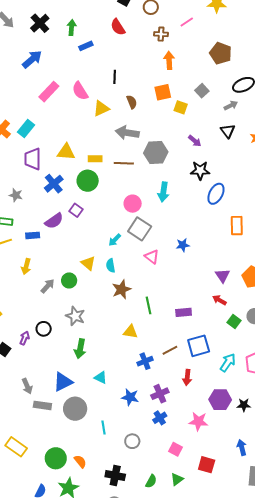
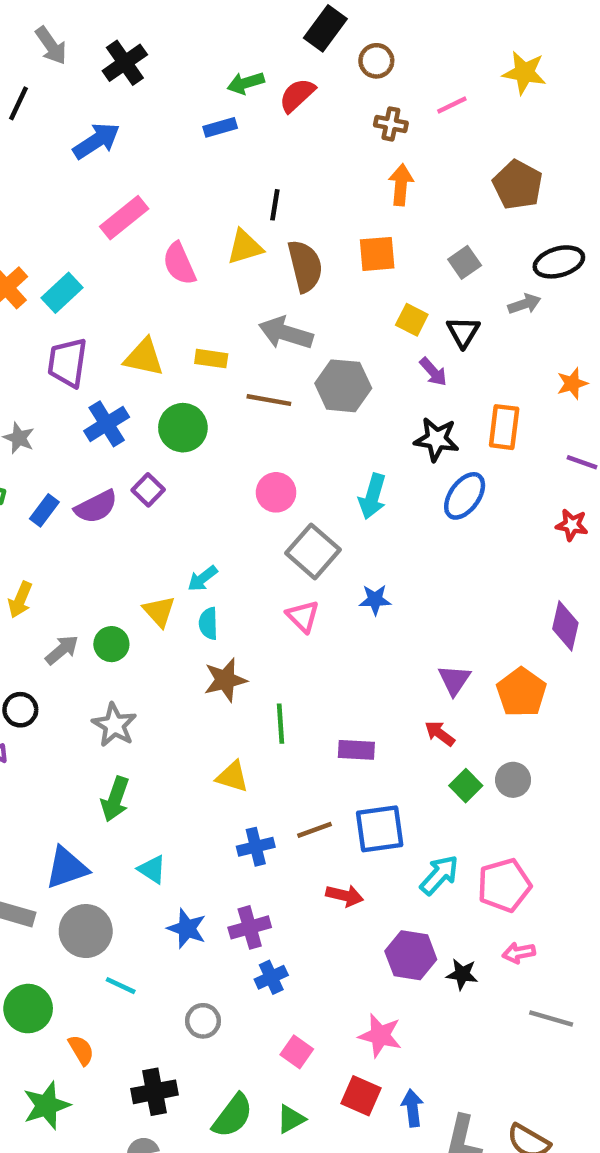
green arrow: (72, 27) -> (246, 83), moved, turned -119
red semicircle: (118, 27) -> (297, 95), turned 72
pink semicircle: (80, 91) -> (179, 264), moved
brown semicircle: (132, 102) -> (305, 266), size x1.6
yellow square: (181, 107) -> (412, 320), moved
yellow triangle: (101, 109) -> (245, 247), moved
black triangle: (228, 131) -> (463, 332), moved
yellow rectangle: (95, 159) -> (211, 359), moved
cyan arrow: (163, 192) -> (372, 496), moved
orange rectangle: (237, 226) -> (504, 427), moved
gray square: (140, 229) -> (313, 551), moved
blue rectangle: (33, 235) -> (44, 510), moved, turned -56
cyan arrow: (115, 240) -> (203, 578), moved
black circle: (44, 329) -> (20, 710), moved
red arrow: (187, 377) -> (345, 896), turned -91
purple cross: (160, 394) -> (250, 927), moved
blue star: (130, 397) -> (187, 928), moved
pink star: (198, 421) -> (380, 1035), moved
cyan line: (103, 427) -> (121, 986), moved, turned -64
blue arrow: (242, 447) -> (412, 1108), moved
green circle: (56, 458) -> (28, 1009), moved
black cross: (115, 475) -> (154, 1092), turned -30
green semicircle: (151, 481) -> (233, 1116), size x1.5

